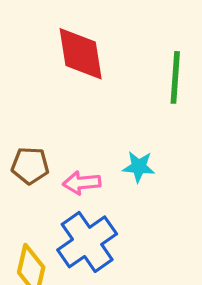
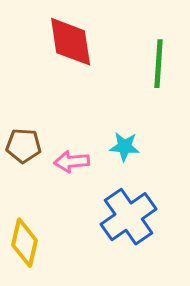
blue cross: (87, 242) -> (129, 217), moved

